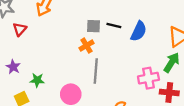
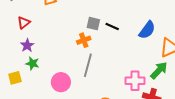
red triangle: (20, 29) -> (24, 23), moved
blue semicircle: (139, 31) -> (147, 30), moved
purple star: (13, 67) -> (27, 45), moved

